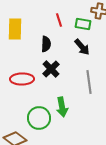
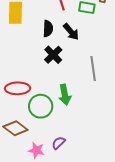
black arrow: (82, 47) -> (71, 32), moved
red ellipse: (22, 79) -> (18, 88), moved

